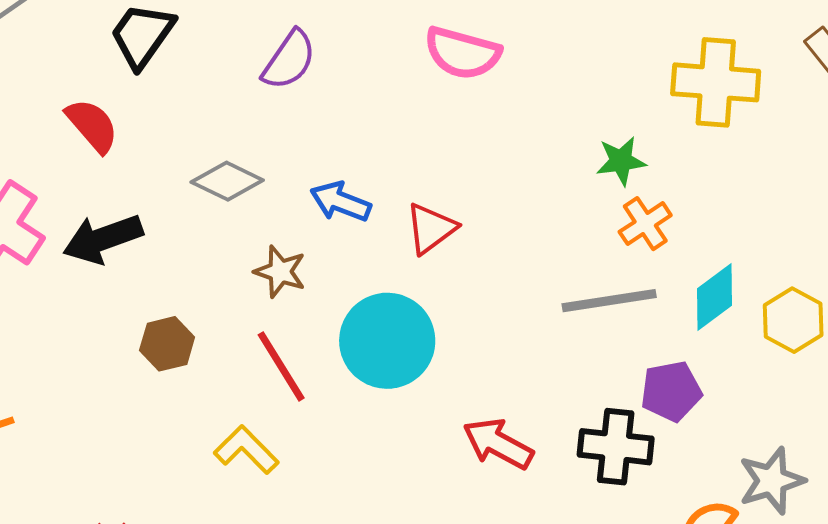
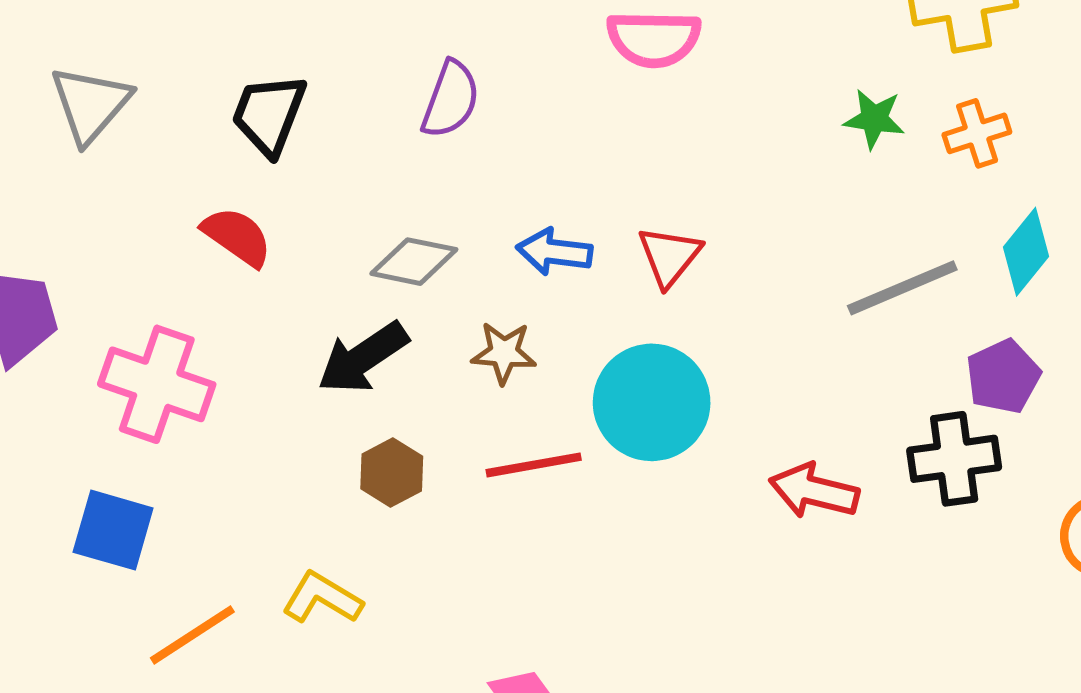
green star: (621, 161) -> (874, 119), turned 30
orange cross: (645, 224) -> (977, 133), moved, turned 30
black arrow: (103, 239) -> (363, 358), moved
red line: (281, 366) -> (534, 465), turned -54
yellow L-shape: (246, 450) -> (322, 598), moved

